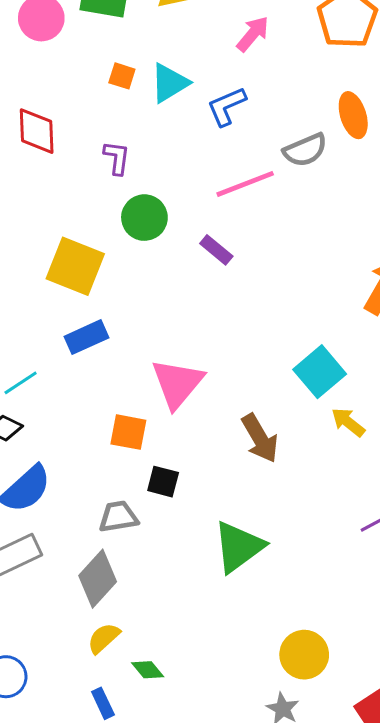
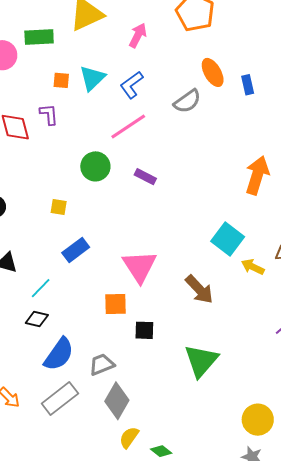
purple L-shape: (117, 158) -> (49, 114), moved
pink line: (245, 184) -> (128, 127), moved
yellow square: (75, 266) -> (59, 207), size x0.5
gray trapezoid: (118, 517) -> (102, 364), moved

